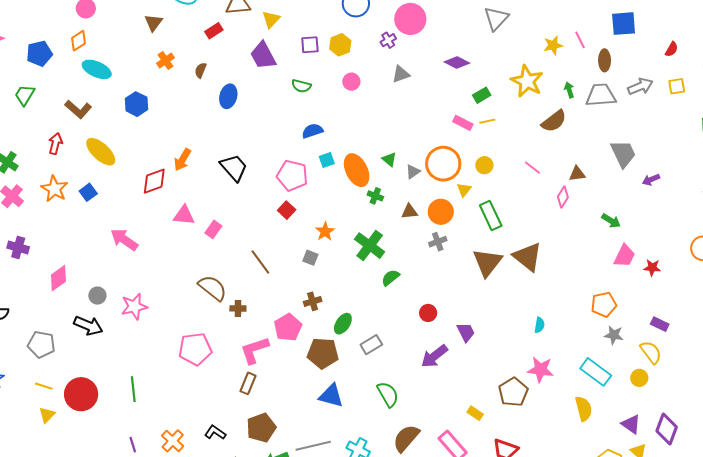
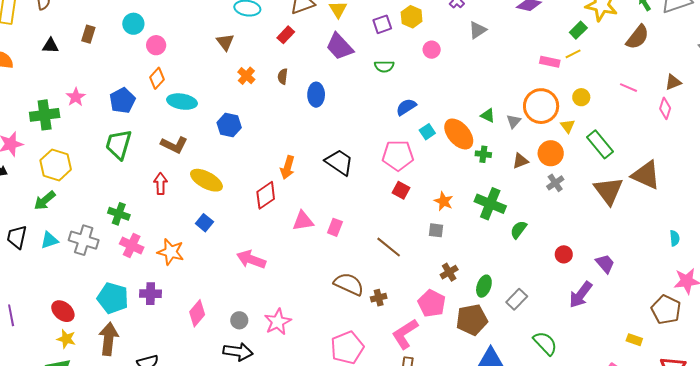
green trapezoid: (25, 95) -> (119, 144), size x1.4
green rectangle: (482, 95) -> (578, 30), moved
orange star: (54, 189) -> (171, 252), moved

